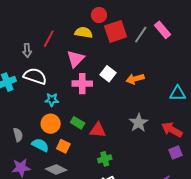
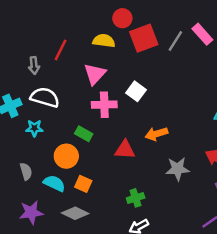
orange arrow: (135, 79) -> (156, 134), moved
cyan star: (52, 100) -> (34, 128), moved
green rectangle: (78, 123) -> (84, 134), moved
gray star: (139, 123) -> (178, 169), moved, turned 30
red triangle: (98, 130) -> (125, 150), moved

